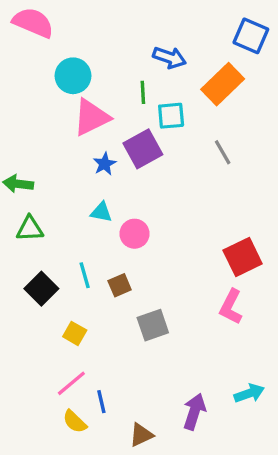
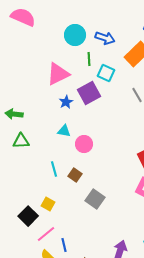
cyan circle: (73, 76) -> (75, 35), moved
cyan square: (171, 116) -> (106, 73), turned 30
brown square: (120, 285) -> (75, 175), turned -32
black square: (41, 289) -> (28, 216), moved
gray square: (153, 325) -> (95, 199), turned -36

